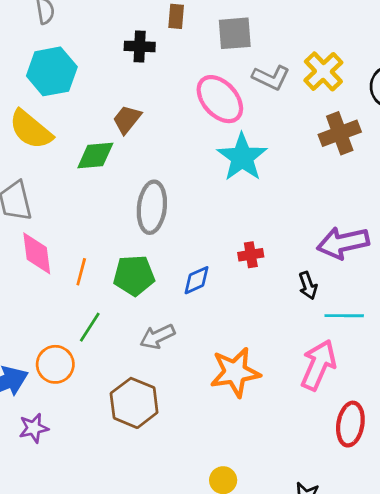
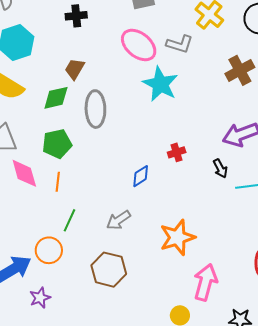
gray L-shape: (271, 78) -> (180, 44), moved
brown cross: (340, 133) -> (240, 70), moved
gray ellipse: (152, 207) -> (95, 109), moved
green pentagon: (134, 275) -> (57, 144), moved
pink arrow: (318, 365) -> (205, 282), moved

